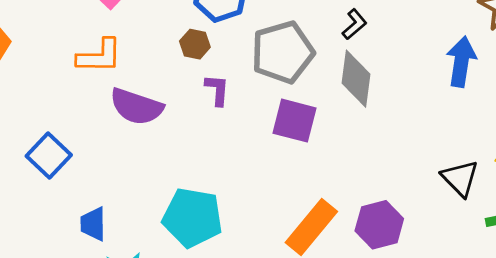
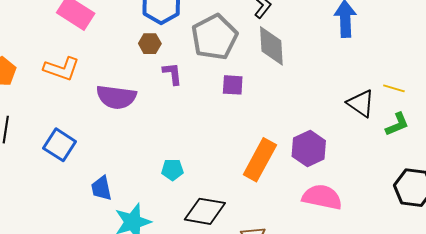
orange L-shape: (99, 56) -> (62, 69), moved, turned 30
purple square: (294, 121) -> (233, 85), size x0.7
cyan pentagon: (192, 218) -> (172, 170), size x0.5

